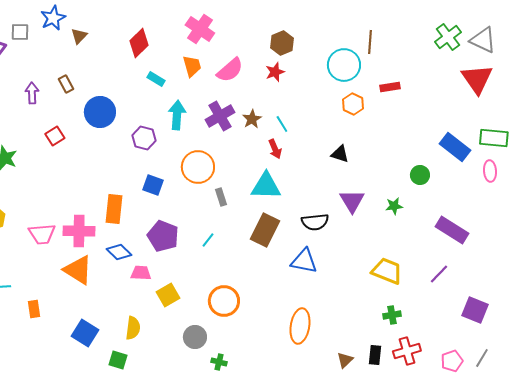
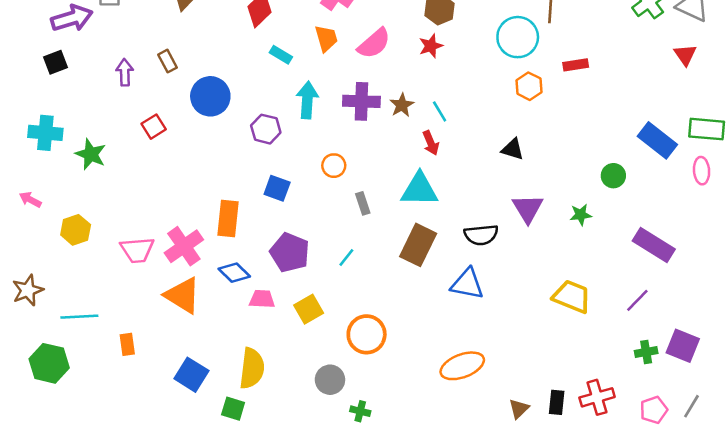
red triangle: (477, 79) -> (685, 55), size x0.6
purple cross: (220, 116) -> (361, 101), turned 32
orange circle: (198, 167) -> (334, 166), size x0.6
pink cross: (79, 231) -> (184, 246), turned -36
yellow square: (168, 295) -> (309, 309), moved
green cross: (392, 315) -> (646, 352), moved
orange ellipse: (300, 326) -> (462, 366), turned 60
yellow semicircle: (133, 328) -> (252, 368), size x1.4

